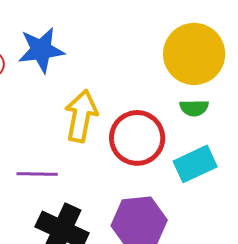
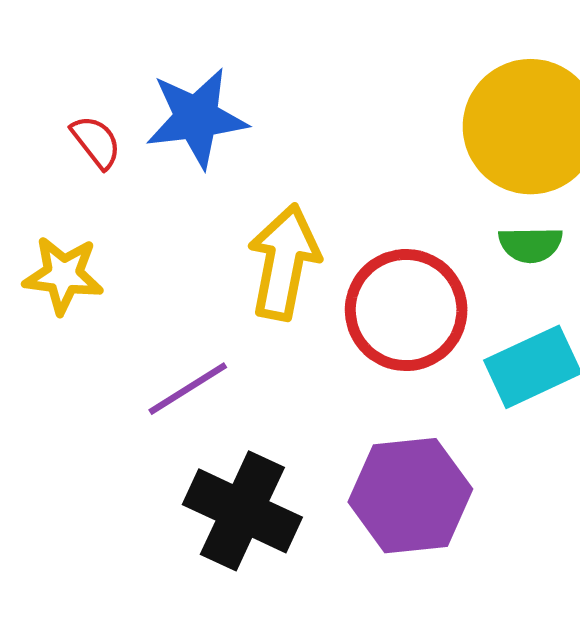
purple line: (37, 174) -> (188, 389), turned -33

